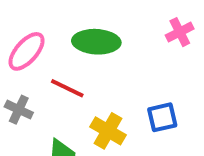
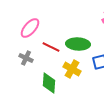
green ellipse: (96, 42) -> (78, 44), moved

